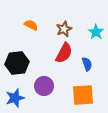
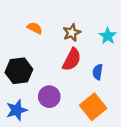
blue semicircle: (87, 64) -> (98, 72), turned -152
orange square: (83, 95) -> (93, 107), turned -35

